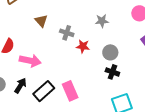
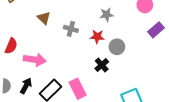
red star: (83, 46) -> (97, 37), moved
black cross: (112, 72) -> (102, 65), moved, turned 32

